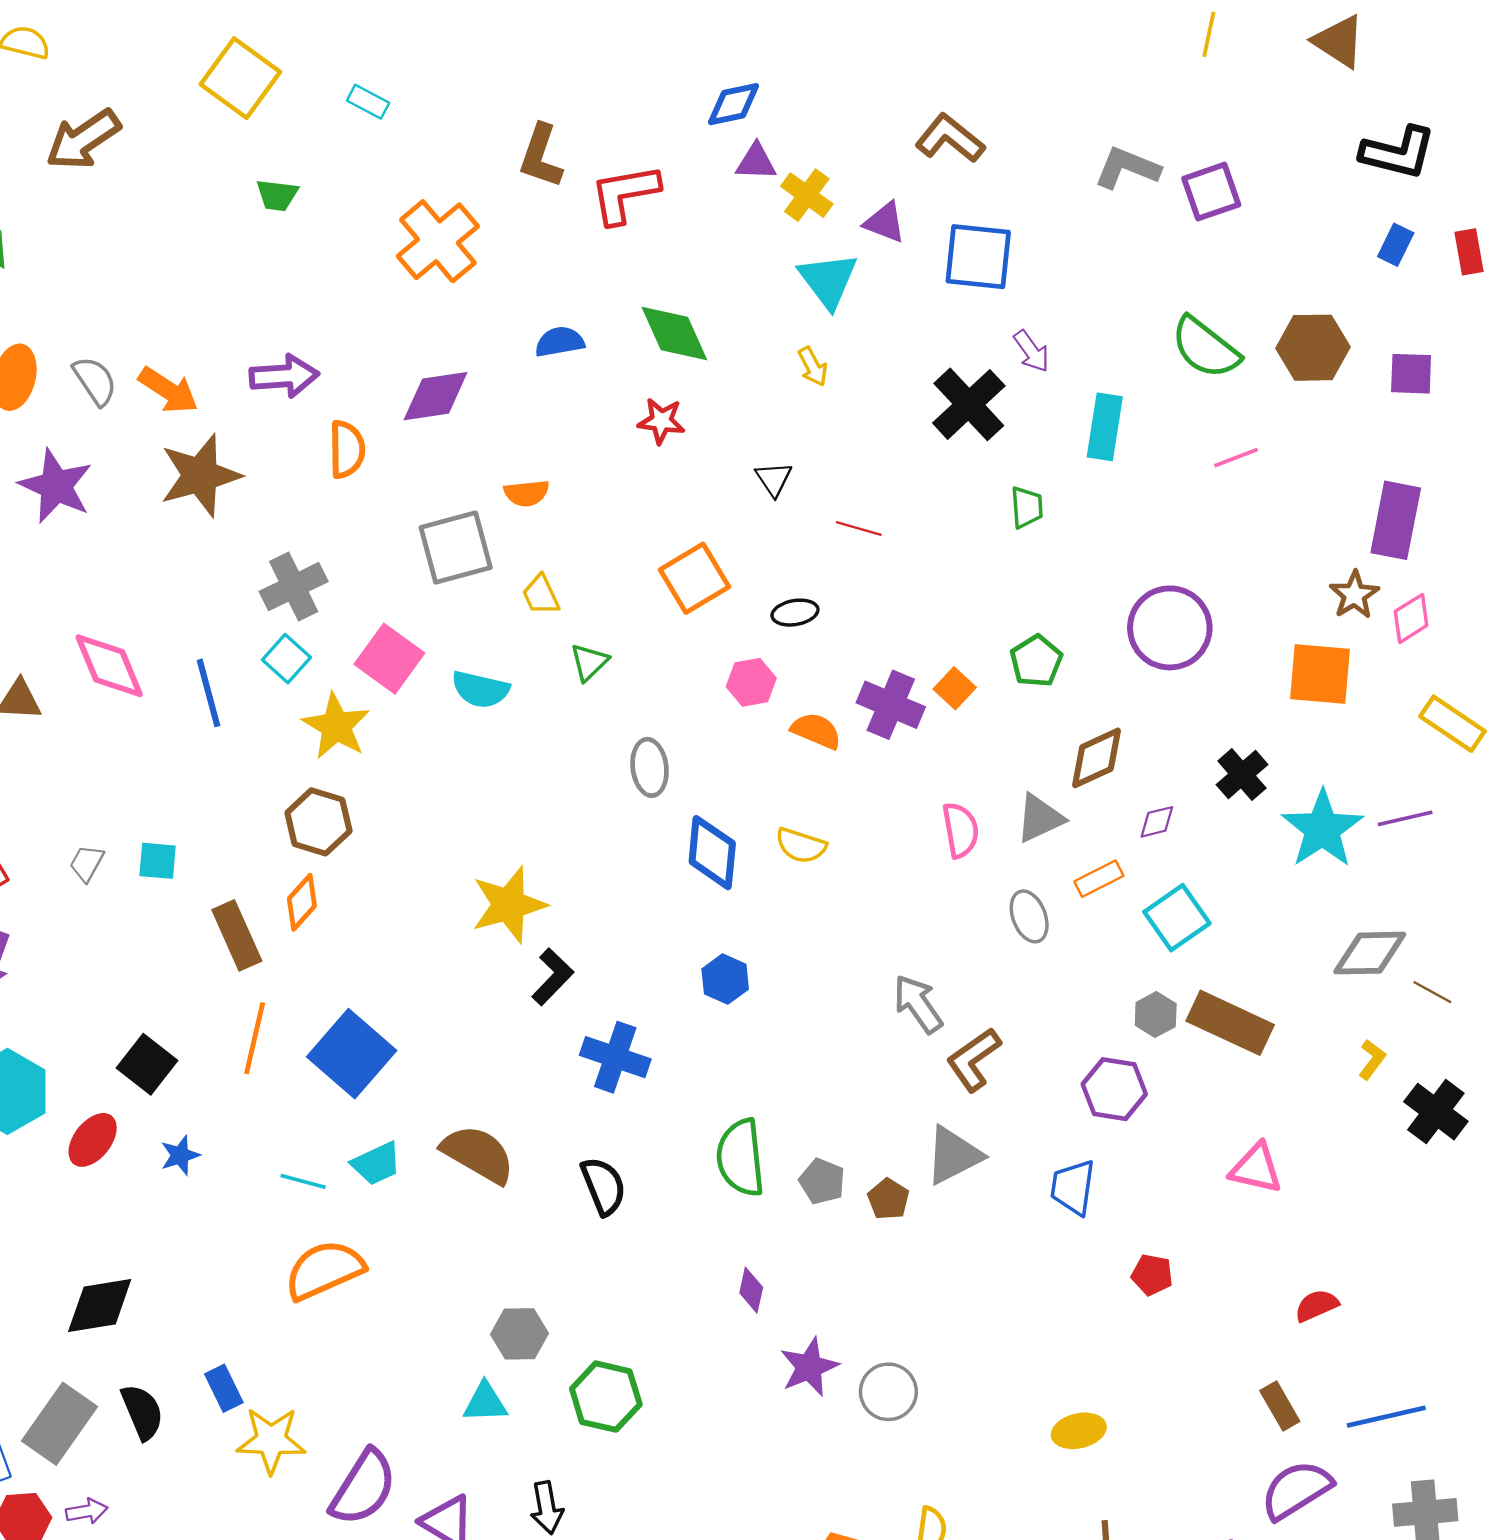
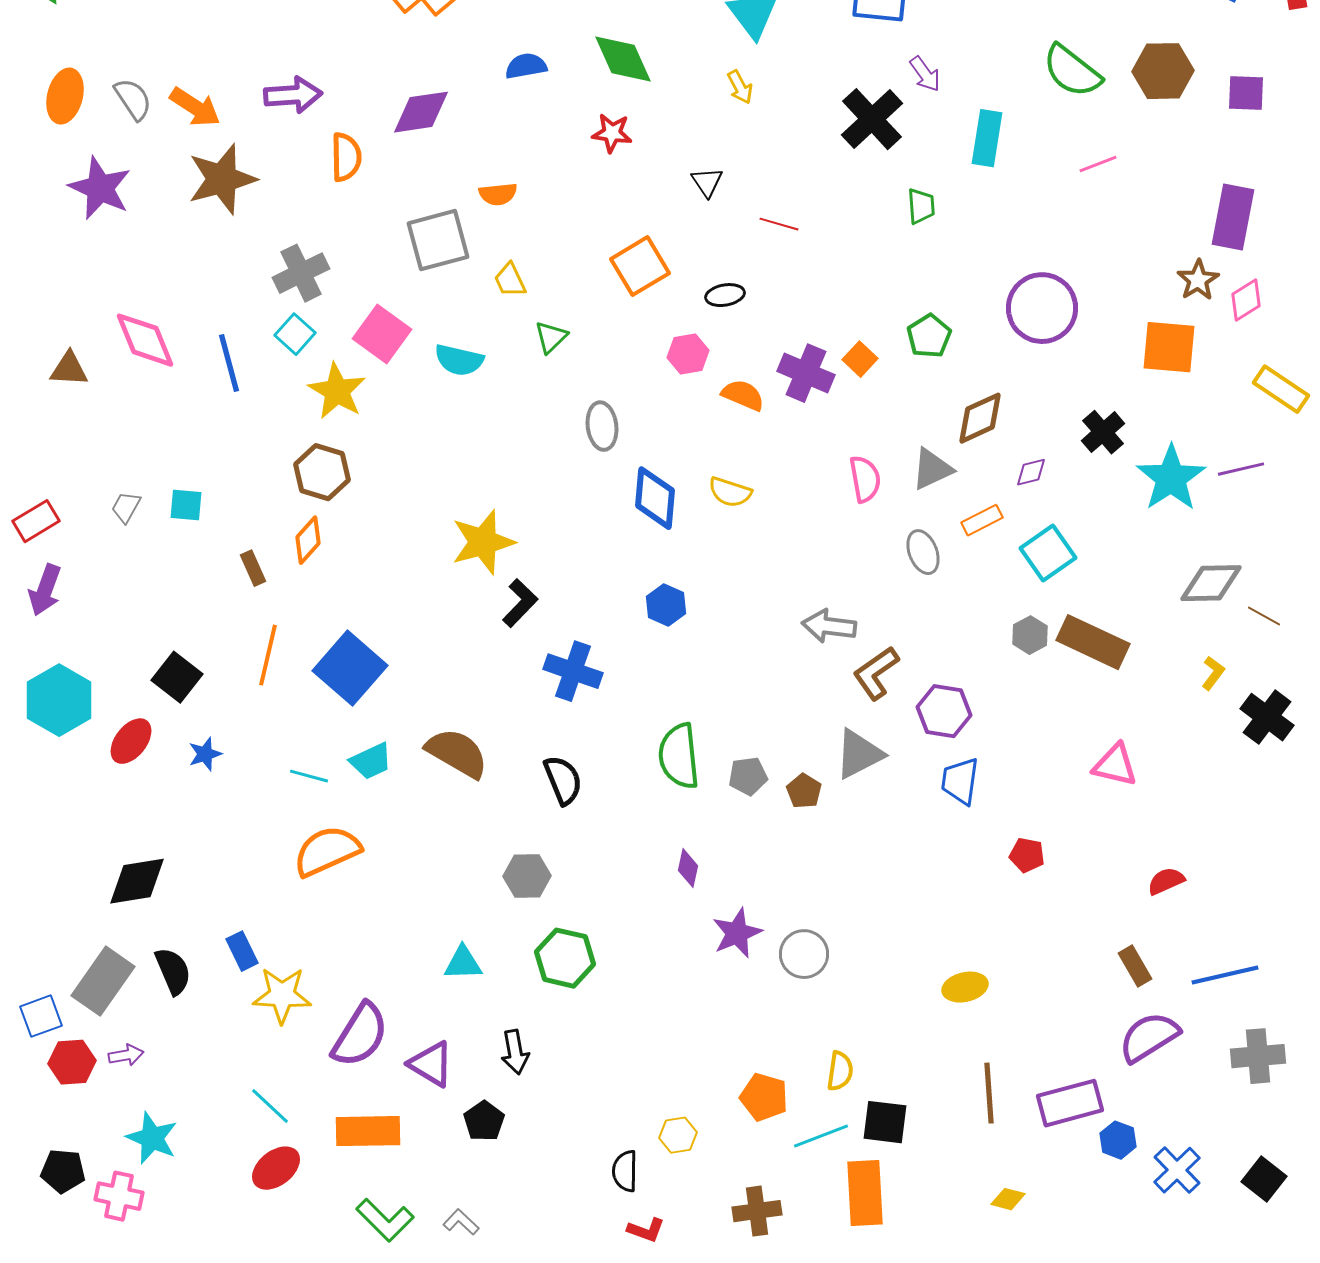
brown rectangle: (237, 935) -> (253, 568), size x0.6
gray arrow: (918, 1004) -> (829, 626), turned -48
purple hexagon: (1114, 1089) -> (944, 711), moved
gray pentagon: (822, 1181) -> (748, 776), turned -30
gray hexagon: (519, 1334) -> (527, 876), moved

